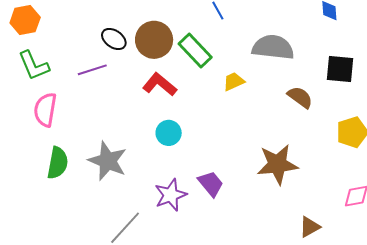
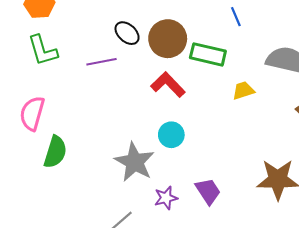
green rectangle: (195, 51) -> (208, 54), turned -40
pink semicircle: (45, 110) -> (32, 113), moved
gray star: (108, 161) -> (135, 162), moved
purple star: (171, 195) -> (166, 198), size x0.7

